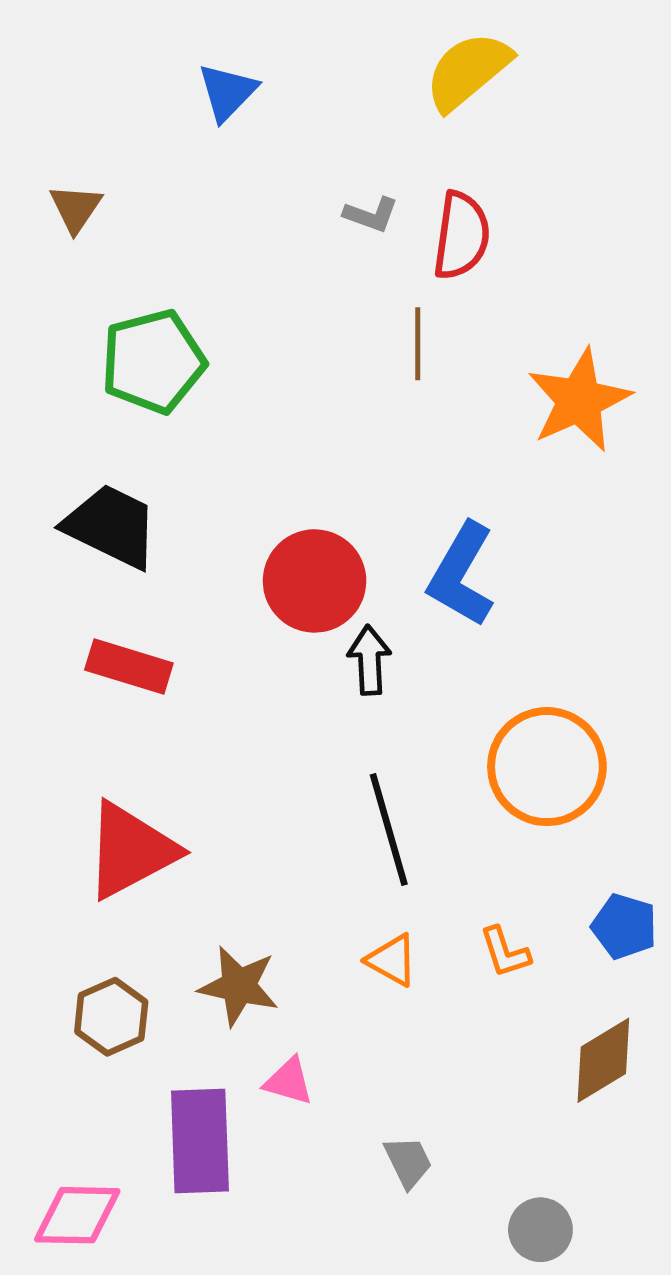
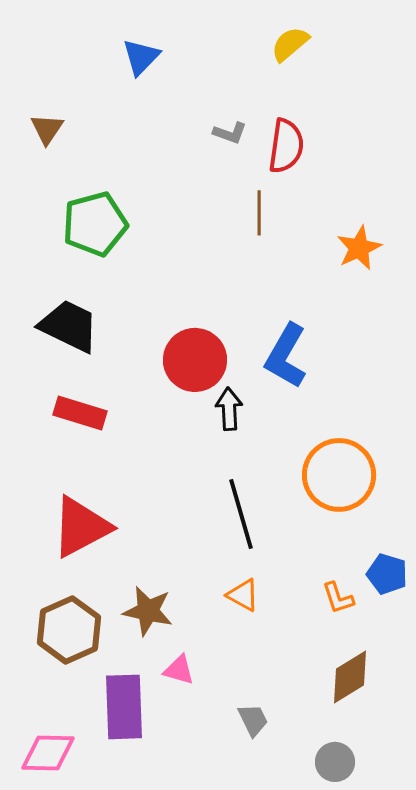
yellow semicircle: (468, 71) -> (290, 44), size x0.7
orange star: (579, 400) -> (359, 248), size x0.7
orange L-shape: (505, 952) -> (338, 598), moved
brown hexagon: (111, 1017) -> (69, 630), size x1.4
brown diamond: (603, 1060) -> (350, 677), moved

